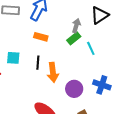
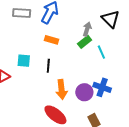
black triangle: (100, 15) -> (111, 19), turned -42
orange arrow: (53, 72) -> (62, 89), moved
blue cross: (102, 85) -> (102, 87), moved

